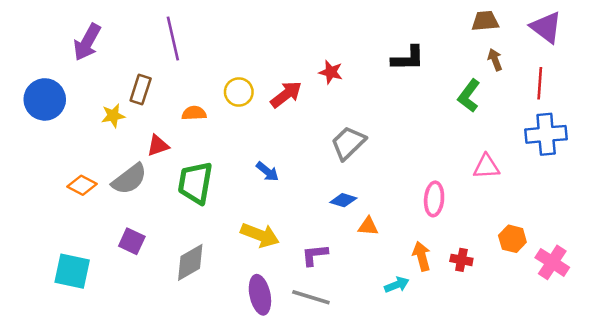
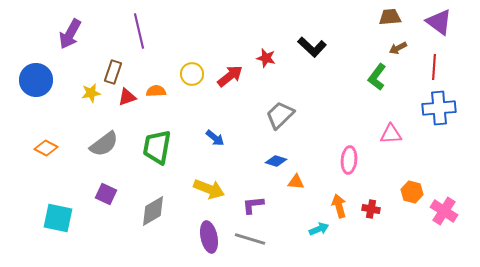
black L-shape: (408, 58) -> (312, 47), moved, turned 44
brown arrow: (495, 60) -> (398, 48), turned -96
red triangle: (158, 145) -> (127, 97), moved
orange diamond: (82, 185) -> (46, 148), moved

